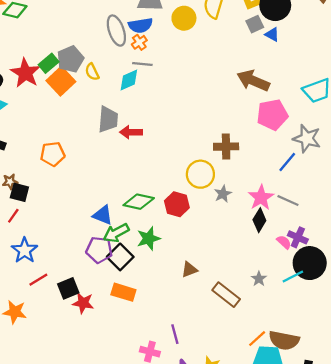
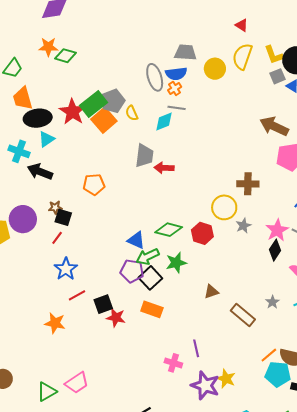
green rectangle: (49, 63) -> (93, 104), size x1.5

